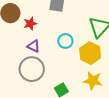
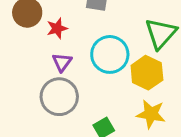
cyan circle: (65, 41) -> (110, 54), size x1.6
purple triangle: (34, 46) -> (62, 62), turned 40

